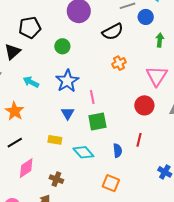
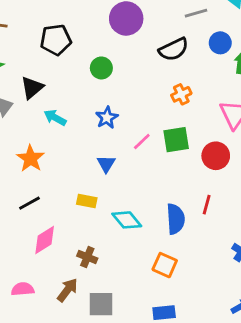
blue circle: (146, 17) -> (220, 43), moved
black triangle: (13, 52) -> (32, 88), moved
blue star: (67, 81) -> (107, 118), size x0.7
pink line: (92, 97) -> (142, 142), turned 56
green square: (97, 121) -> (176, 140), moved
blue semicircle: (118, 151) -> (176, 219), size x1.5

